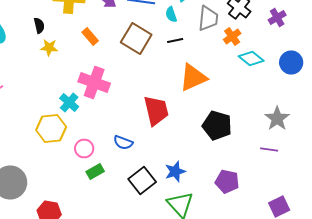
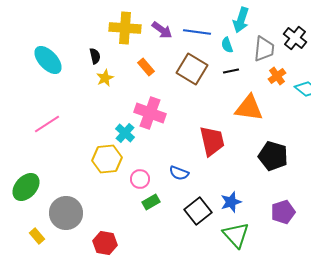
orange cross: (232, 36) -> (277, 76), moved
yellow star: (49, 48) -> (105, 78), turned -30
orange triangle: (193, 78) -> (249, 108), turned 32
purple pentagon: (227, 182) -> (283, 212), turned -30

